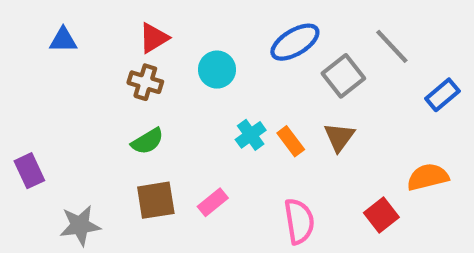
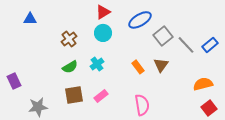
red triangle: (154, 38) -> (103, 12), moved
gray line: (392, 46) -> (186, 45), moved
brown cross: (145, 82) -> (69, 39), turned 35
cyan cross: (251, 135) -> (97, 64), moved
red square: (381, 215) -> (209, 108), moved

